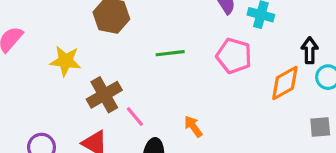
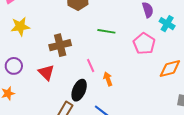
yellow star: (65, 61) -> (20, 26), moved, turned -30
pink line: (135, 117) -> (91, 66), moved

